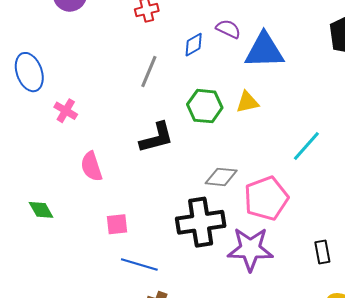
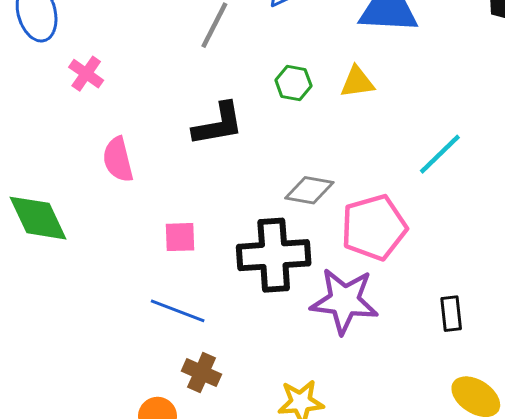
green hexagon: (205, 106) -> (293, 83), size x0.7
green diamond: (41, 210) -> (38, 218), size x1.6
pink square: (117, 224) -> (180, 237), moved

